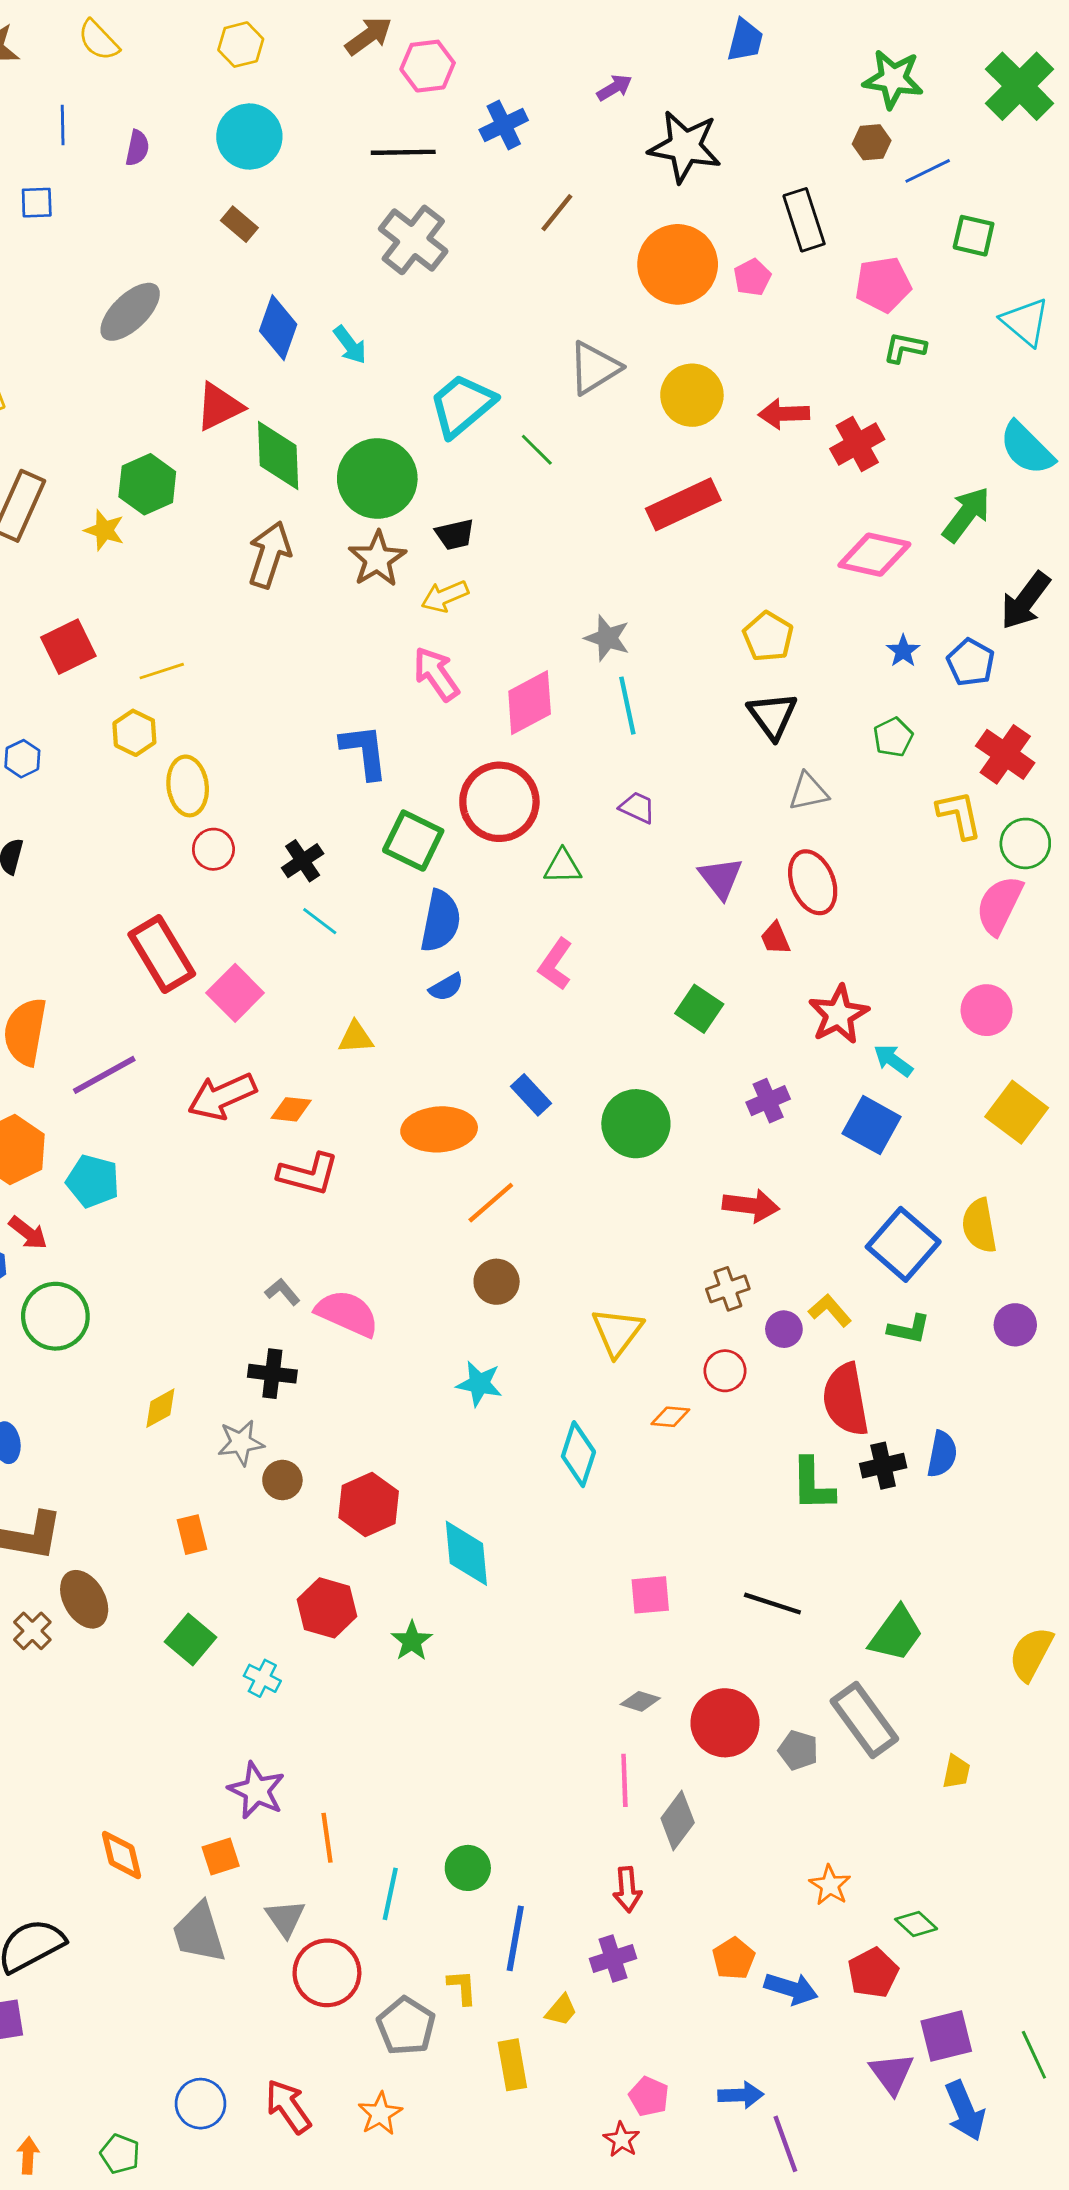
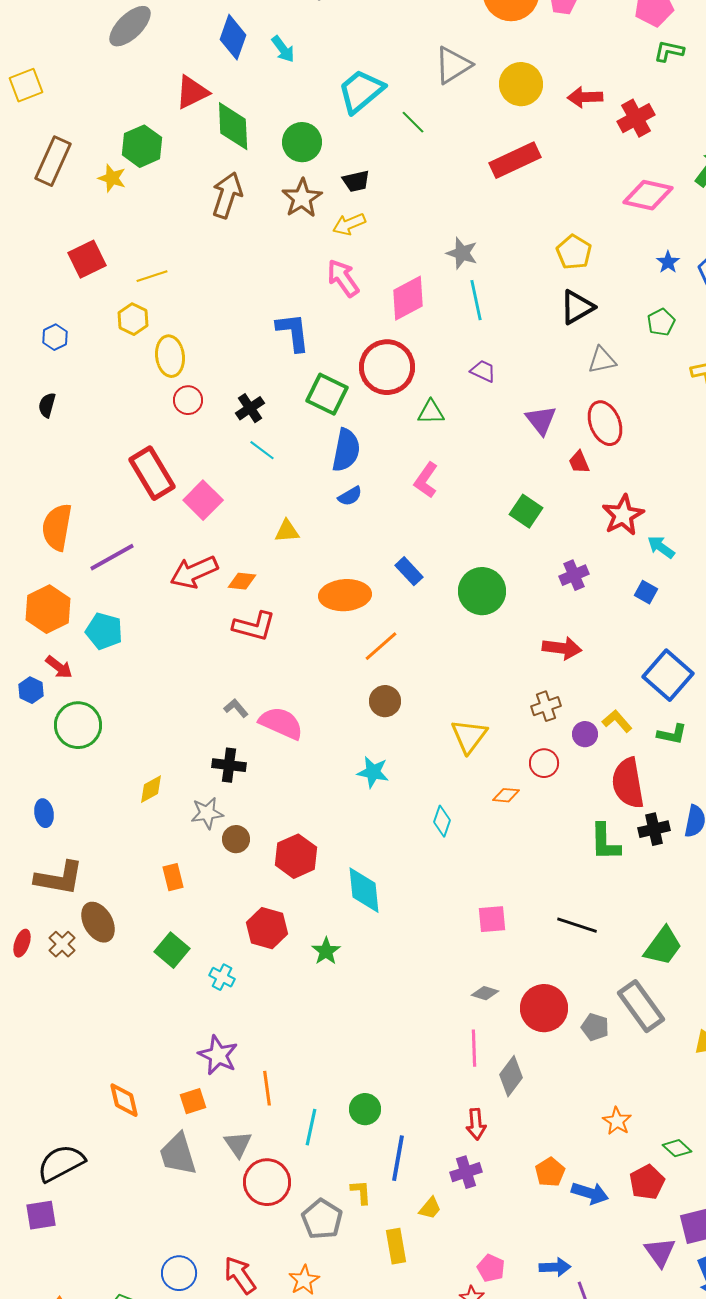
green circle: (377, 478) -> (302, 142), size x0.7
black triangle: (772, 716) -> (577, 307), turned 36
blue square: (872, 1125) -> (646, 592), size x0.6
cyan diamond: (578, 1454) -> (442, 821), size x0.7

